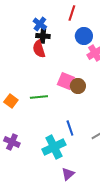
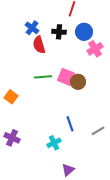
blue cross: (40, 24) -> (32, 28), moved
black cross: (43, 36) -> (59, 32), moved
green line: (39, 97) -> (43, 77), moved
cyan cross: (54, 147) -> (54, 143), size x0.6

